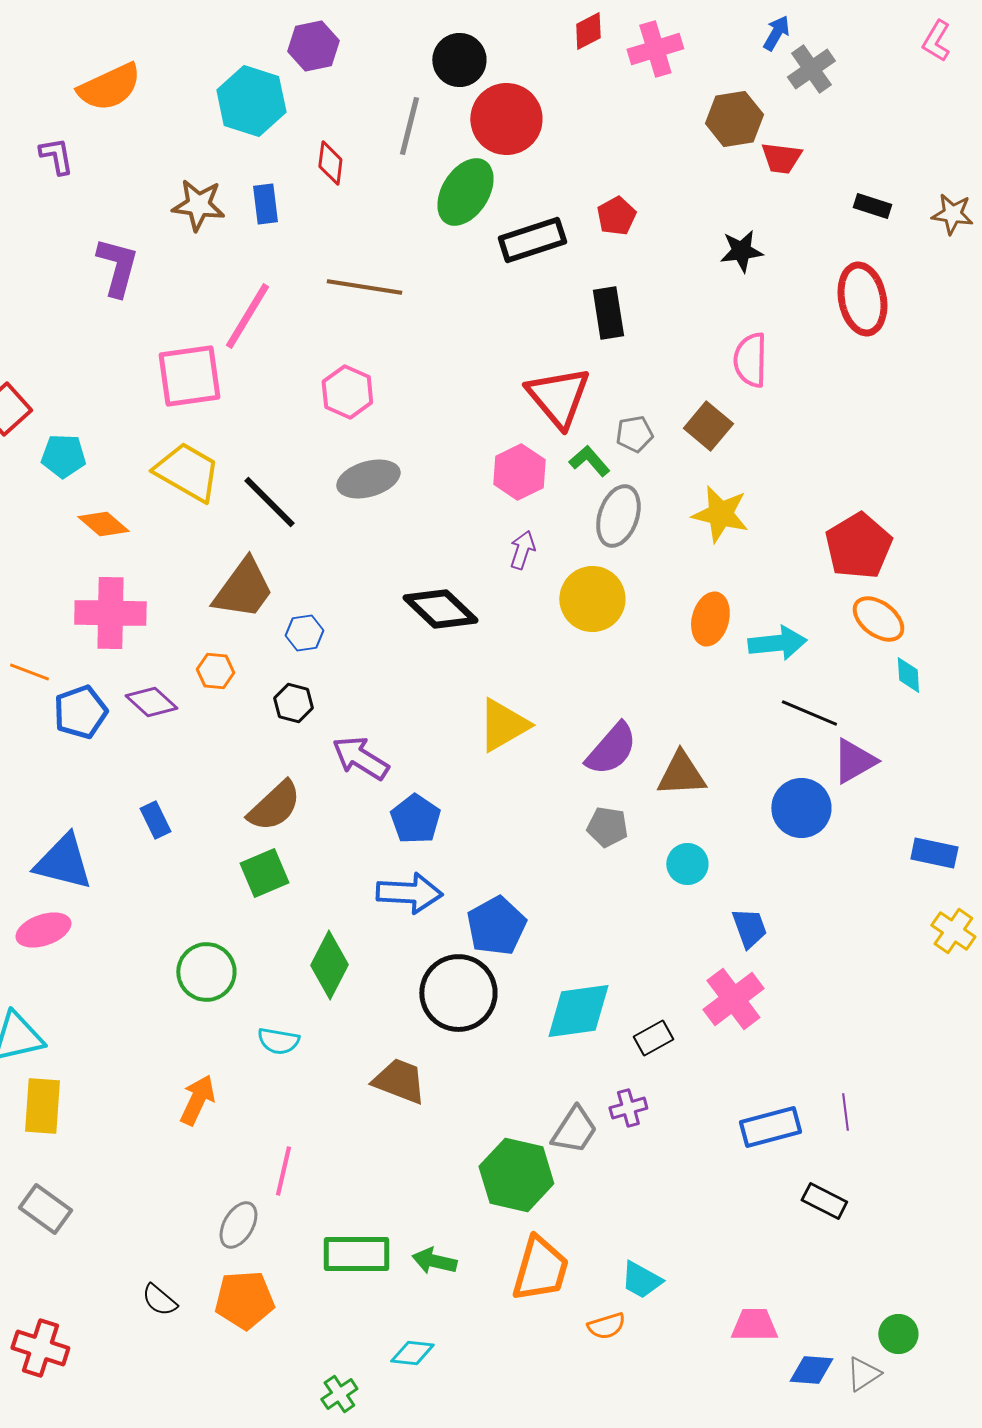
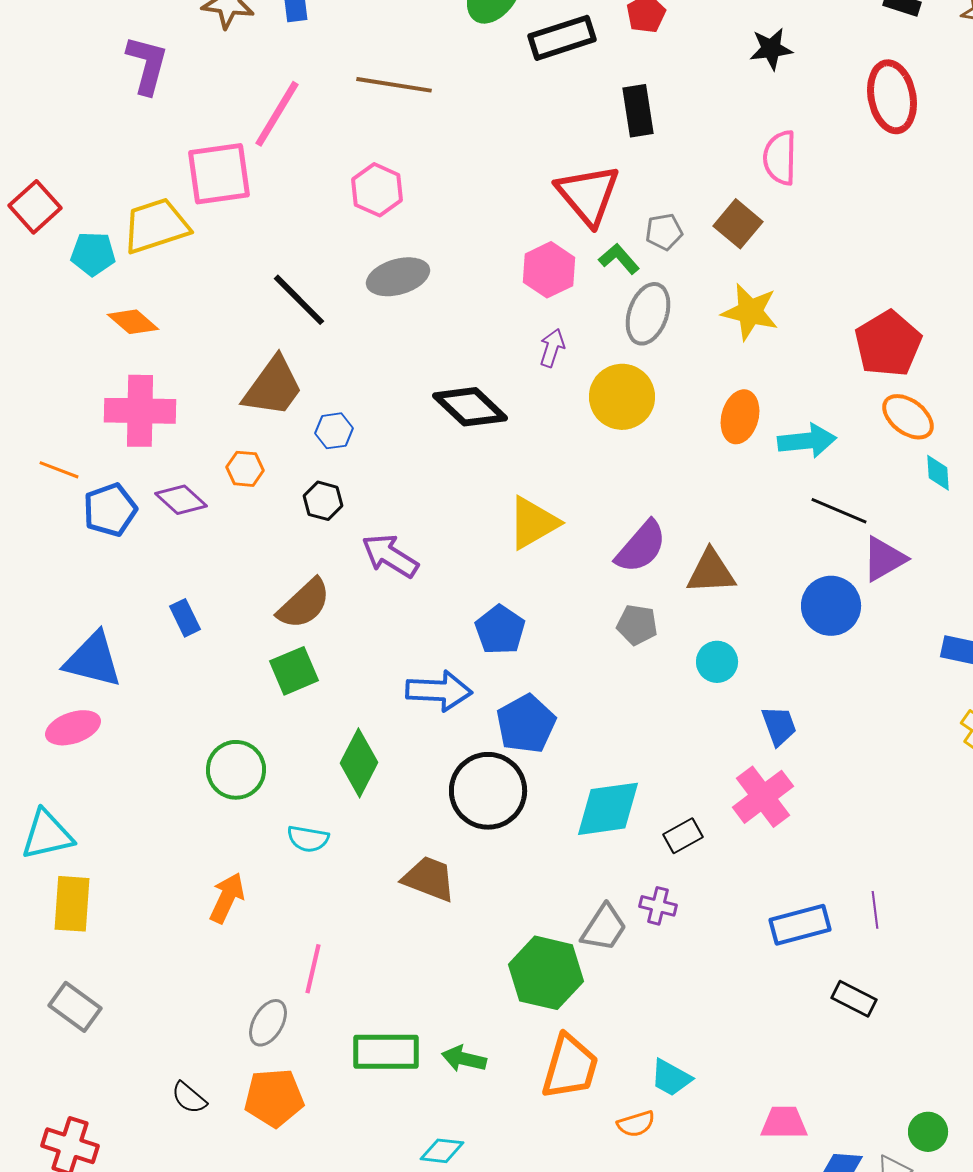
yellow trapezoid: (187, 472) -> (156, 226), moved, turned -48
blue pentagon: (415, 819) -> (500, 630), moved
purple cross: (628, 1108) -> (658, 906), turned 30

